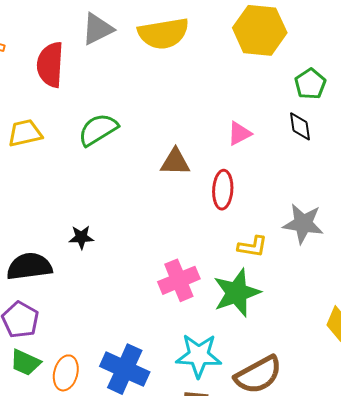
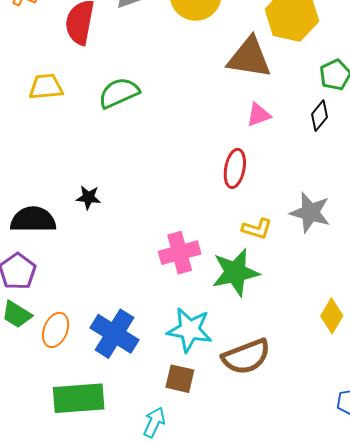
black diamond: (300, 126) -> (320, 116), turned 40
brown triangle: (175, 162) -> (249, 58), moved, size x1.5

